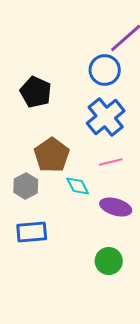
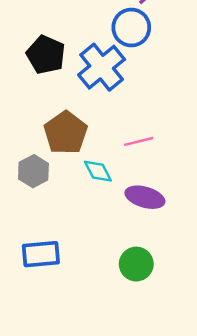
blue cross: (106, 117) -> (102, 67), moved
blue rectangle: (32, 232) -> (41, 254), moved

